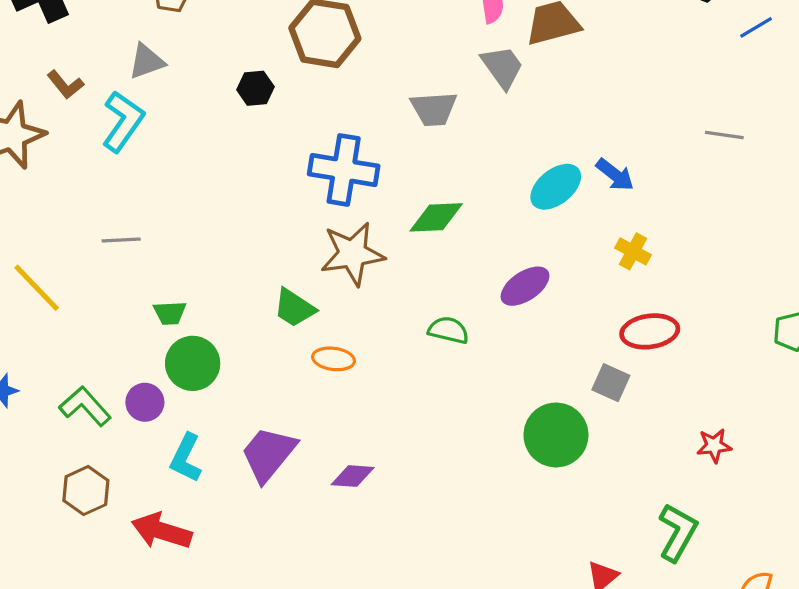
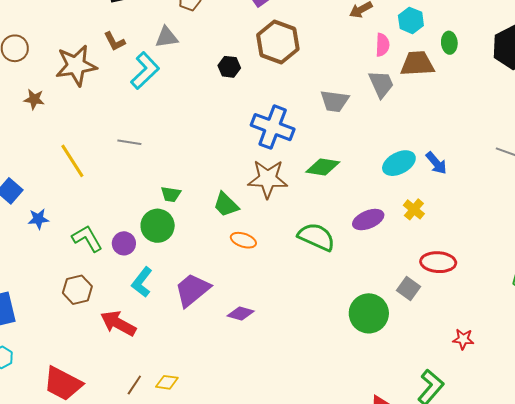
yellow cross: (633, 251) -> (414, 209), moved
green trapezoid: (170, 313) -> (171, 194), moved
green semicircle: (448, 330) -> (316, 237), size x1.5

